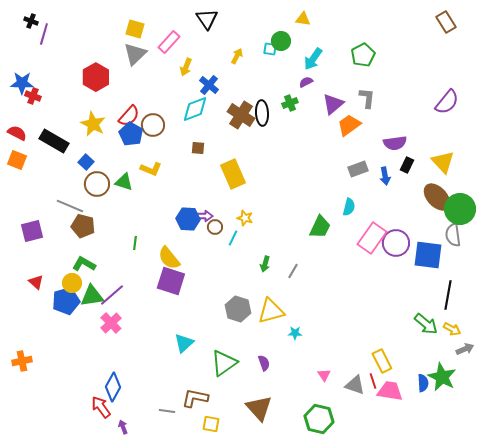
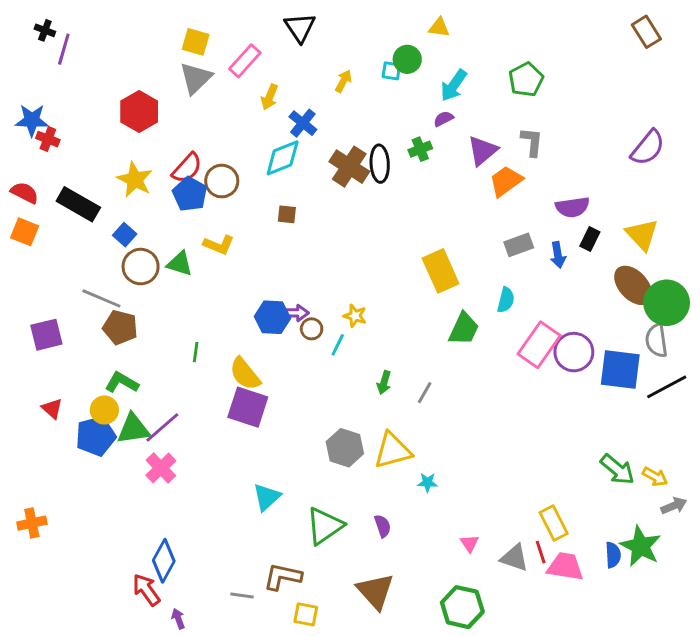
yellow rectangle: (233, 174) -> (441, 271), moved
black line: (448, 295) -> (667, 387), moved, turned 52

